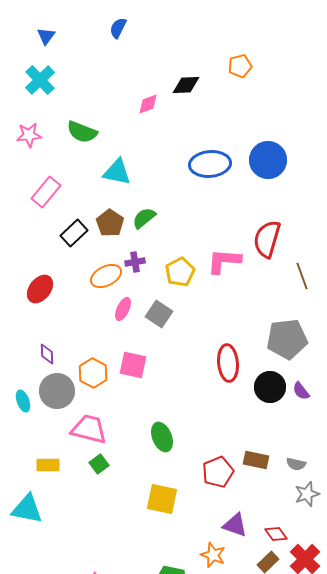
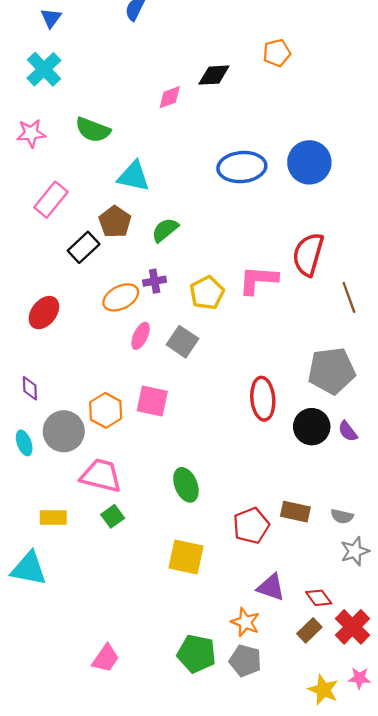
brown pentagon: (110, 223) -> (115, 222), moved
purple diamond: (47, 354) -> (30, 388), moved

